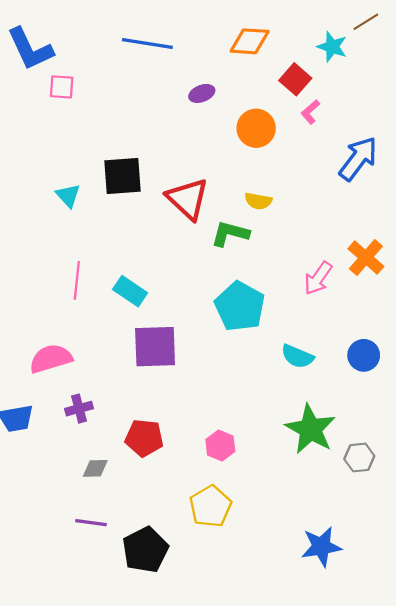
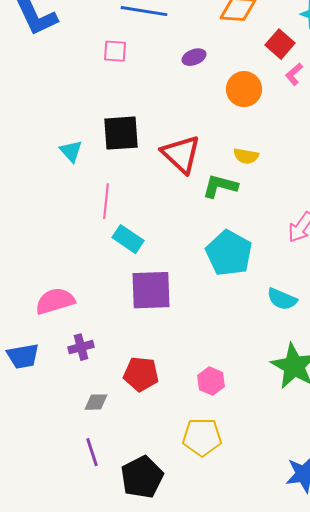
pink square: (62, 87) -> (115, 51), moved
pink line: (77, 280) -> (106, 201), moved
yellow pentagon: (210, 506) -> (202, 437), turned 30
purple line: (91, 523) -> (92, 452), turned 64

